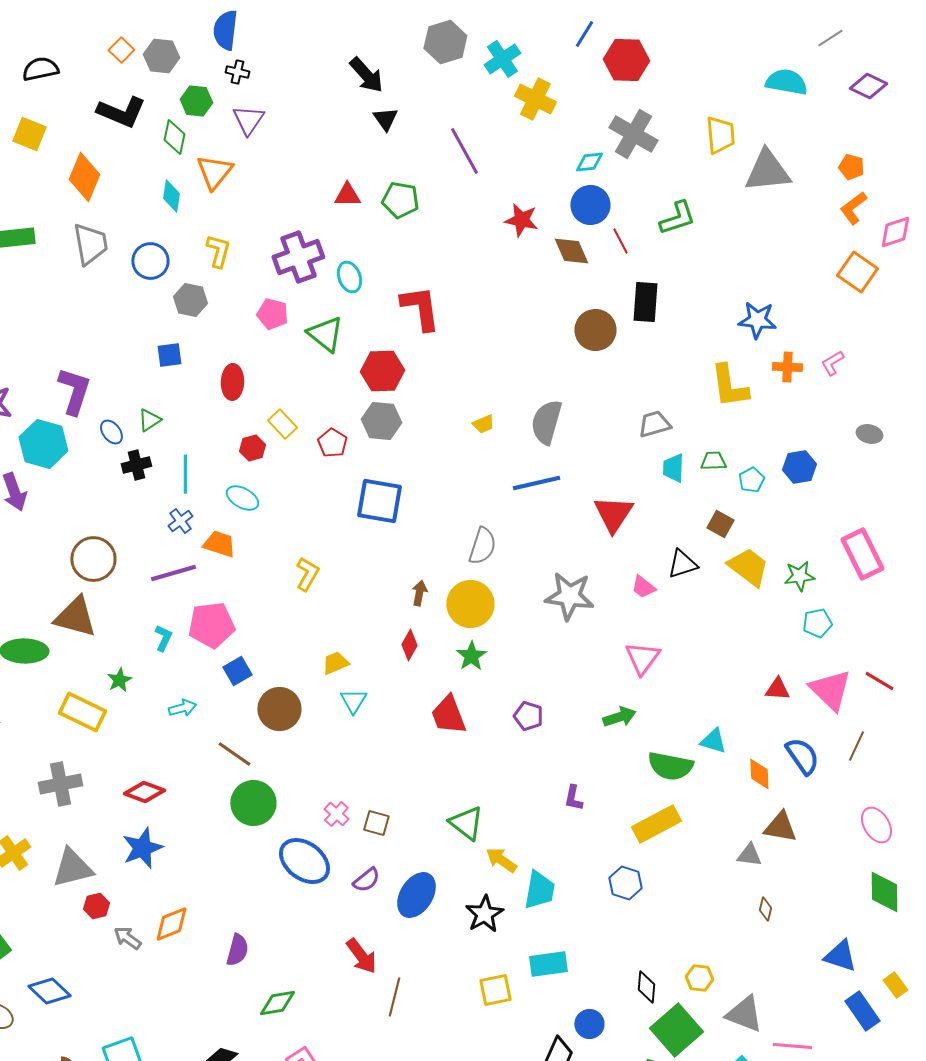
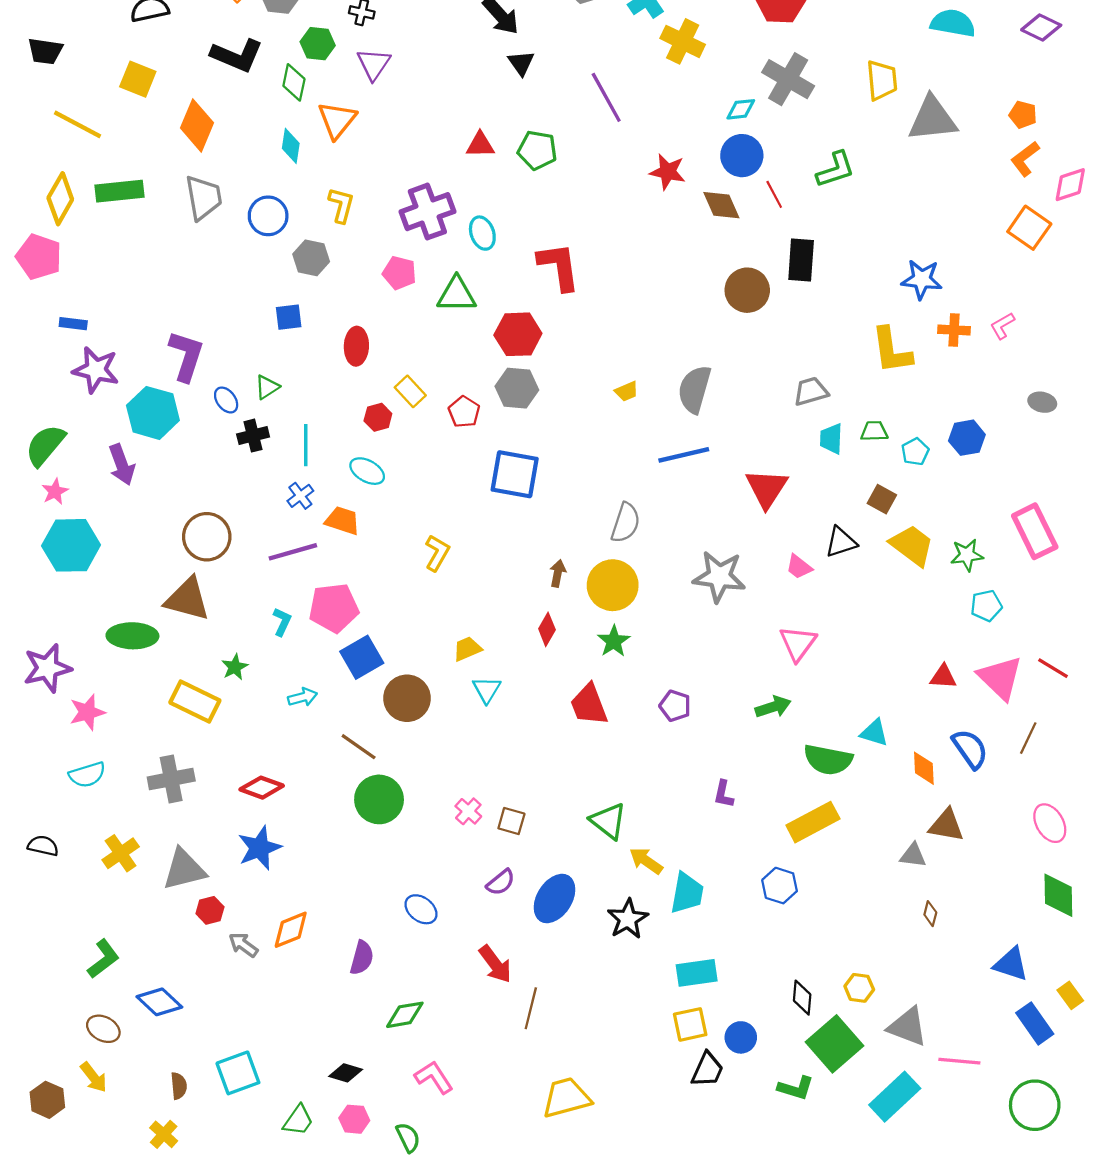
green triangle: (325, 334) -> (457, 294), turned -39
blue square: (237, 671) -> (362, 657), size x1.4
blue ellipse: (304, 861) -> (421, 909), moved, size x0.6
yellow square: (495, 990) -> (690, 1024), moved

